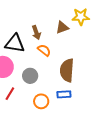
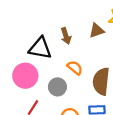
orange semicircle: (44, 50) -> (75, 68), moved

